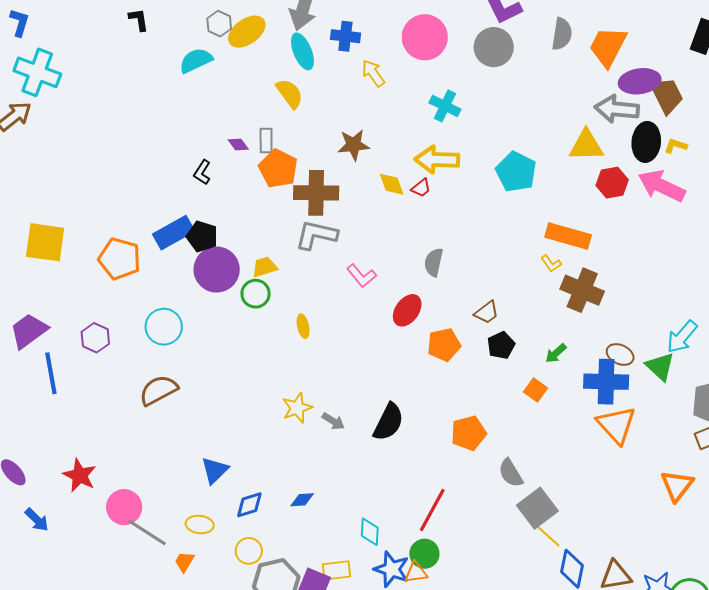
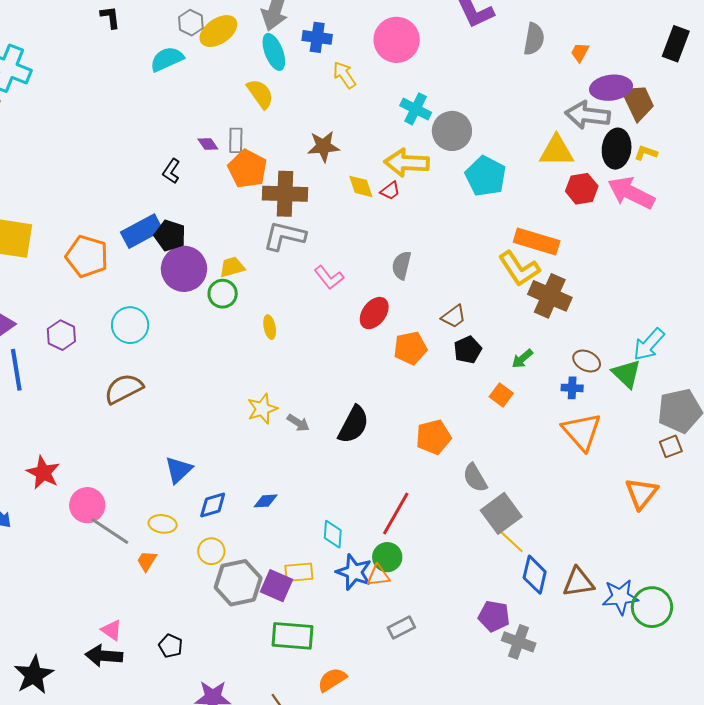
gray circle: (494, 47) -> (452, 131), moved
orange trapezoid: (608, 47) -> (580, 52), size x0.5
yellow L-shape: (551, 263) -> (519, 269), size x2.0
blue cross: (606, 382) -> (572, 388), size x0.5

